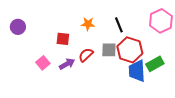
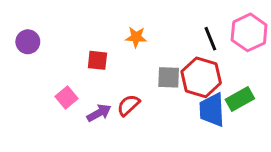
black line: (119, 25) -> (210, 39), moved
red semicircle: (86, 55) -> (128, 105), moved
purple arrow: (67, 64) -> (99, 113), moved

